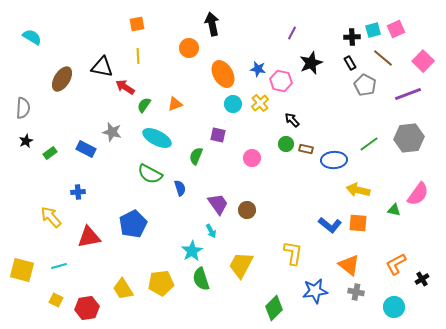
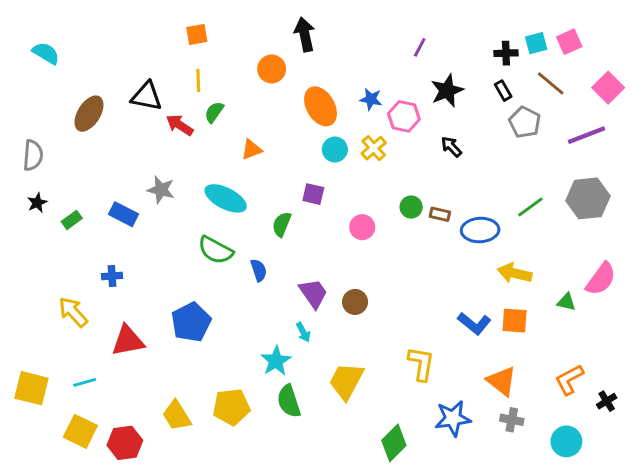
green semicircle: (144, 105) -> (214, 112), moved
black arrow: (292, 120) -> (451, 147), moved
yellow square: (56, 300) -> (80, 431), size x1.6

